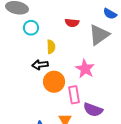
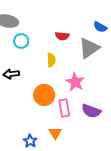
yellow semicircle: (51, 47) -> (51, 60), moved
black arrow: (40, 65) -> (11, 74), moved
purple semicircle: (93, 110) -> (91, 111), moved

